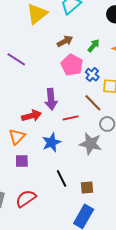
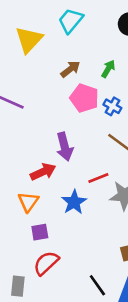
red line: (71, 118) -> (98, 178), moved
black line: (62, 178) -> (97, 285), moved
red semicircle: (26, 199) -> (46, 263), moved

